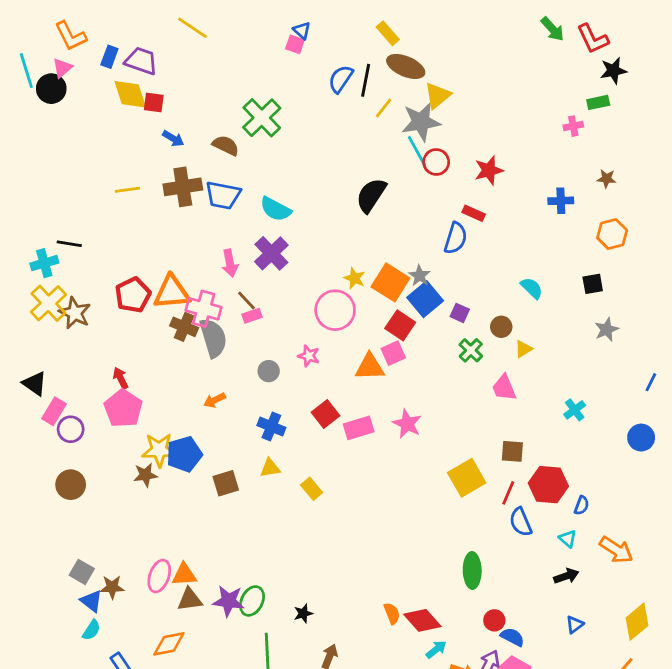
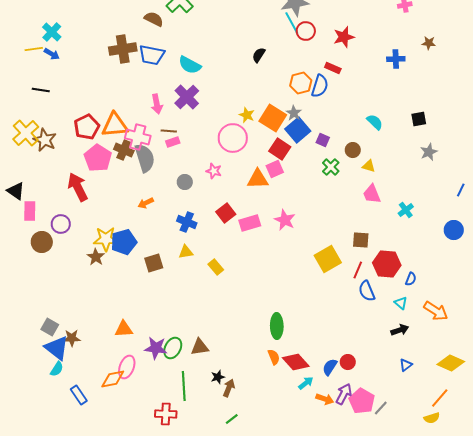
blue arrow: (173, 138) -> (52, 54), moved
yellow line: (127, 190) -> (34, 49), moved
black semicircle: (371, 195) -> (259, 55), size x0.6
orange hexagon: (612, 234) -> (301, 83), moved
cyan cross: (44, 263) -> (52, 32), moved, turned -30
brown line: (246, 300) -> (169, 131), turned -42
yellow triangle: (523, 349) -> (369, 166), turned 48
red arrow: (120, 378) -> (78, 187), size x1.8
pink trapezoid: (504, 388) -> (372, 194), moved
pink pentagon: (123, 408) -> (98, 158), moved
pink rectangle: (54, 411) -> (30, 211), turned -30
purple circle: (71, 429) -> (61, 224), moved
brown star: (145, 475) -> (96, 257), turned -30
brown circle: (71, 485) -> (42, 242), moved
green ellipse: (472, 570) -> (277, 326), moved
pink ellipse: (159, 576) -> (127, 367), moved
brown triangle: (190, 600) -> (200, 347), moved
blue triangle: (91, 601) -> (57, 348), size x1.5
black star: (303, 613) -> (218, 377), moved
yellow diamond: (637, 622) -> (451, 363), turned 64
blue semicircle: (512, 637) -> (330, 367), moved, turned -84

